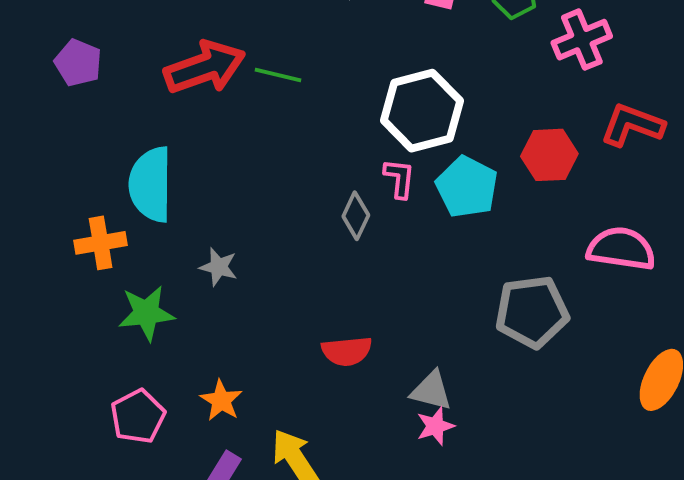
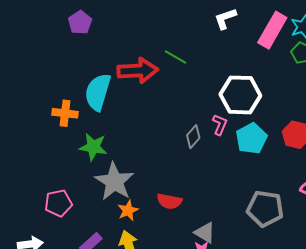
red arrow: (205, 67) -> (138, 71), moved
gray star: (219, 267) -> (114, 182), moved, size x2.0
green star: (146, 313) -> (93, 147), moved
orange star: (221, 400) -> (128, 210), moved

